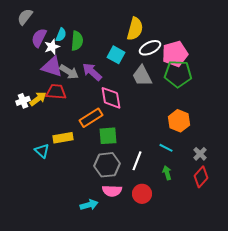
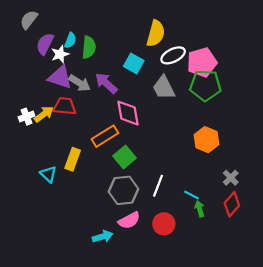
green square: (108, 136) -> (125, 157), turned -36
yellow rectangle: (63, 138) -> (73, 159), turned -60
cyan line: (166, 148) -> (191, 195), moved
green arrow: (167, 173) -> (200, 209), moved
pink semicircle: (112, 191) -> (129, 220), turned -30

